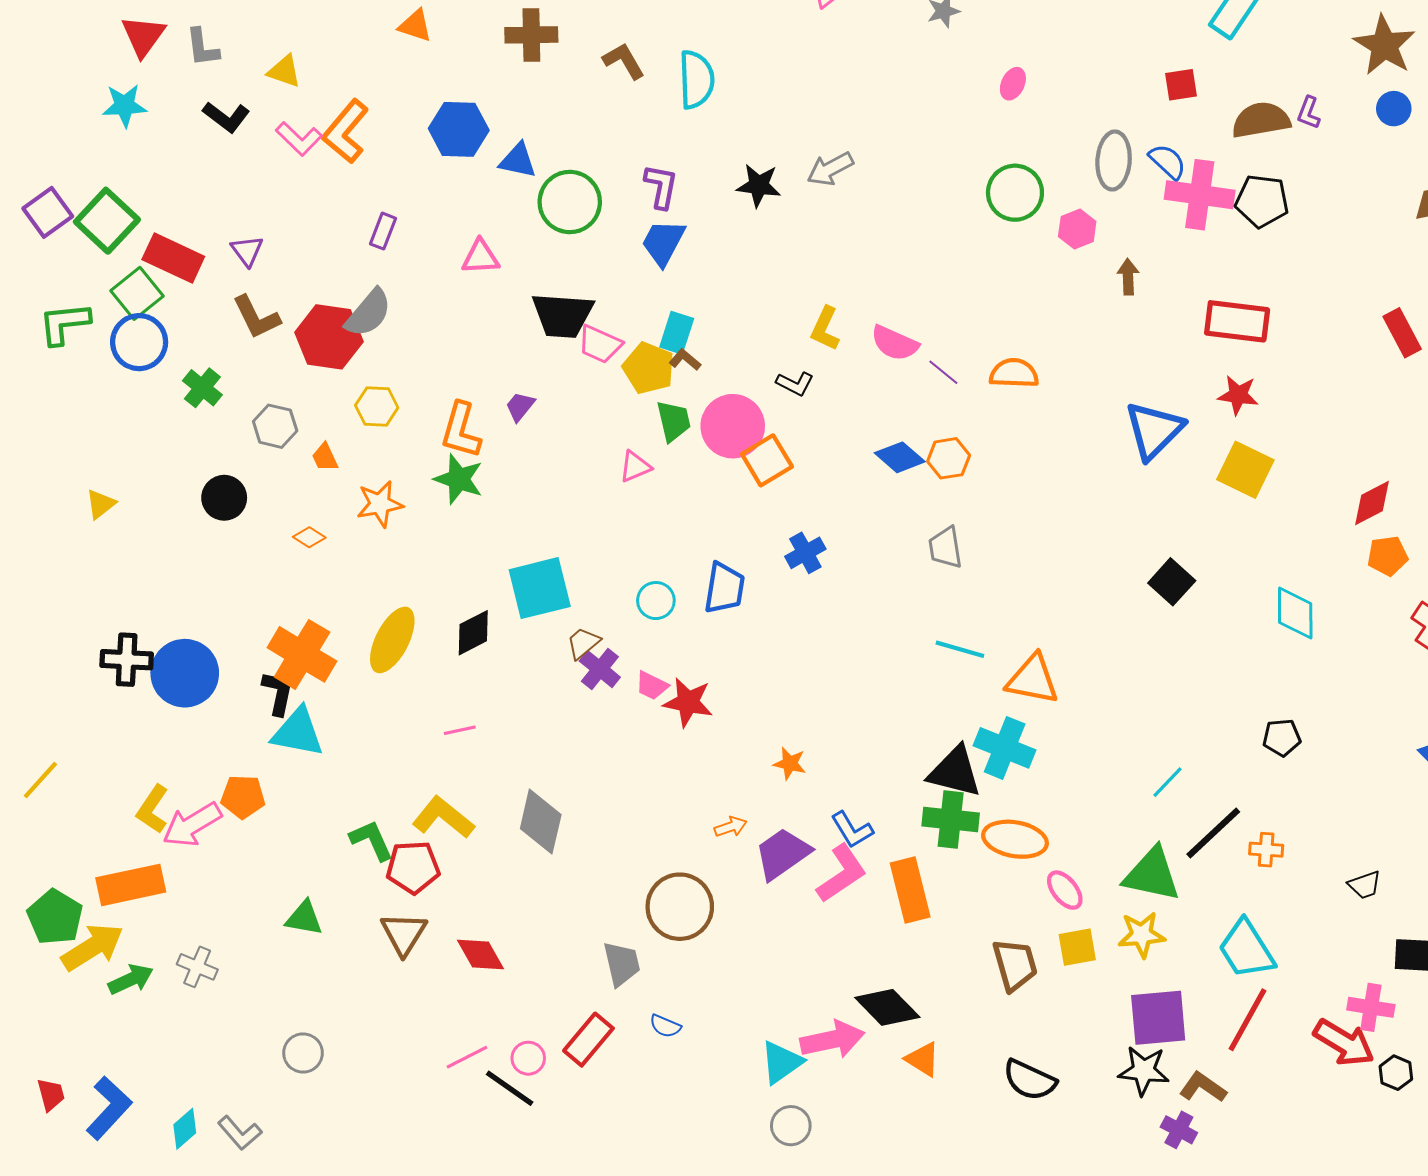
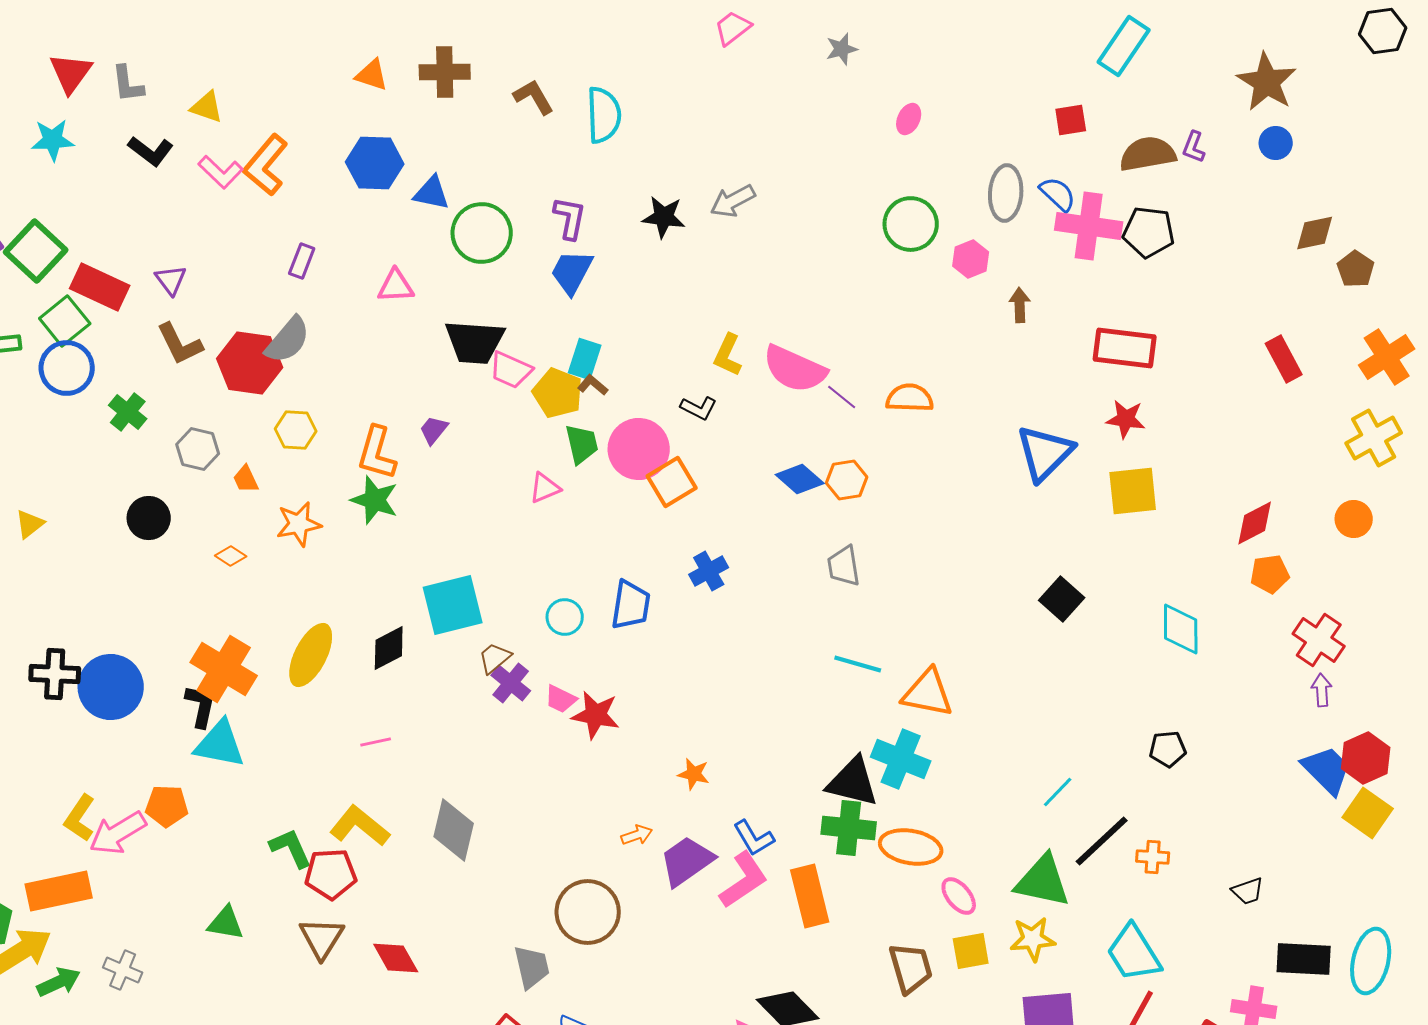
orange triangle: (415, 26) -> (372, 75), moved
pink semicircle: (895, 343) -> (795, 369), size x1.4
yellow square: (1245, 470) -> (1133, 491), turned -32

